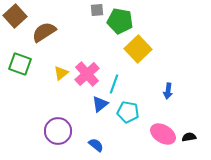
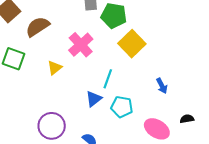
pink cross: (87, 74) -> (81, 45), moved
blue arrow: (168, 91) -> (162, 86), turned -35
black semicircle: (189, 137) -> (187, 119), moved

